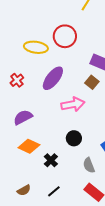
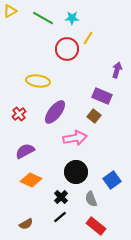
red circle: (65, 36) -> (67, 49), moved
black circle: (74, 138) -> (76, 172), size x1.5
black cross: (51, 160) -> (61, 197), moved
black line: (54, 191) -> (60, 217), moved

